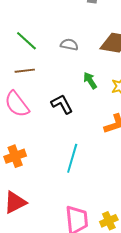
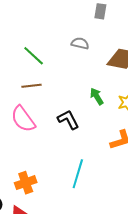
gray semicircle: (69, 45) -> (80, 43), moved
orange cross: (15, 156) -> (26, 183), moved

